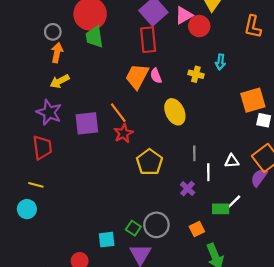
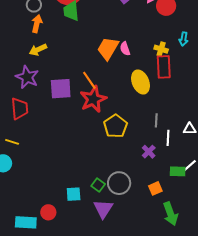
red rectangle: (148, 40) -> (164, 67), moved
red star: (123, 133) -> (93, 99), size x1.5

